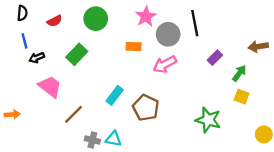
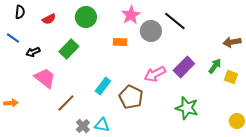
black line: (195, 23) -> (175, 21), turned -40
blue line: (24, 41) -> (13, 38), moved, turned -40
purple rectangle: (215, 58) -> (184, 67), moved, size x1.5
pink arrow: (165, 64) -> (155, 74), moved
yellow square: (242, 97) -> (231, 77), moved
gray cross: (92, 140) -> (83, 126), turned 32

